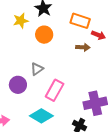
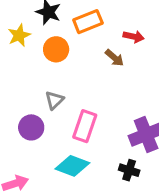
orange rectangle: (80, 21) -> (88, 22), moved, turned -30
brown arrow: (83, 47) -> (114, 58), turned 48

